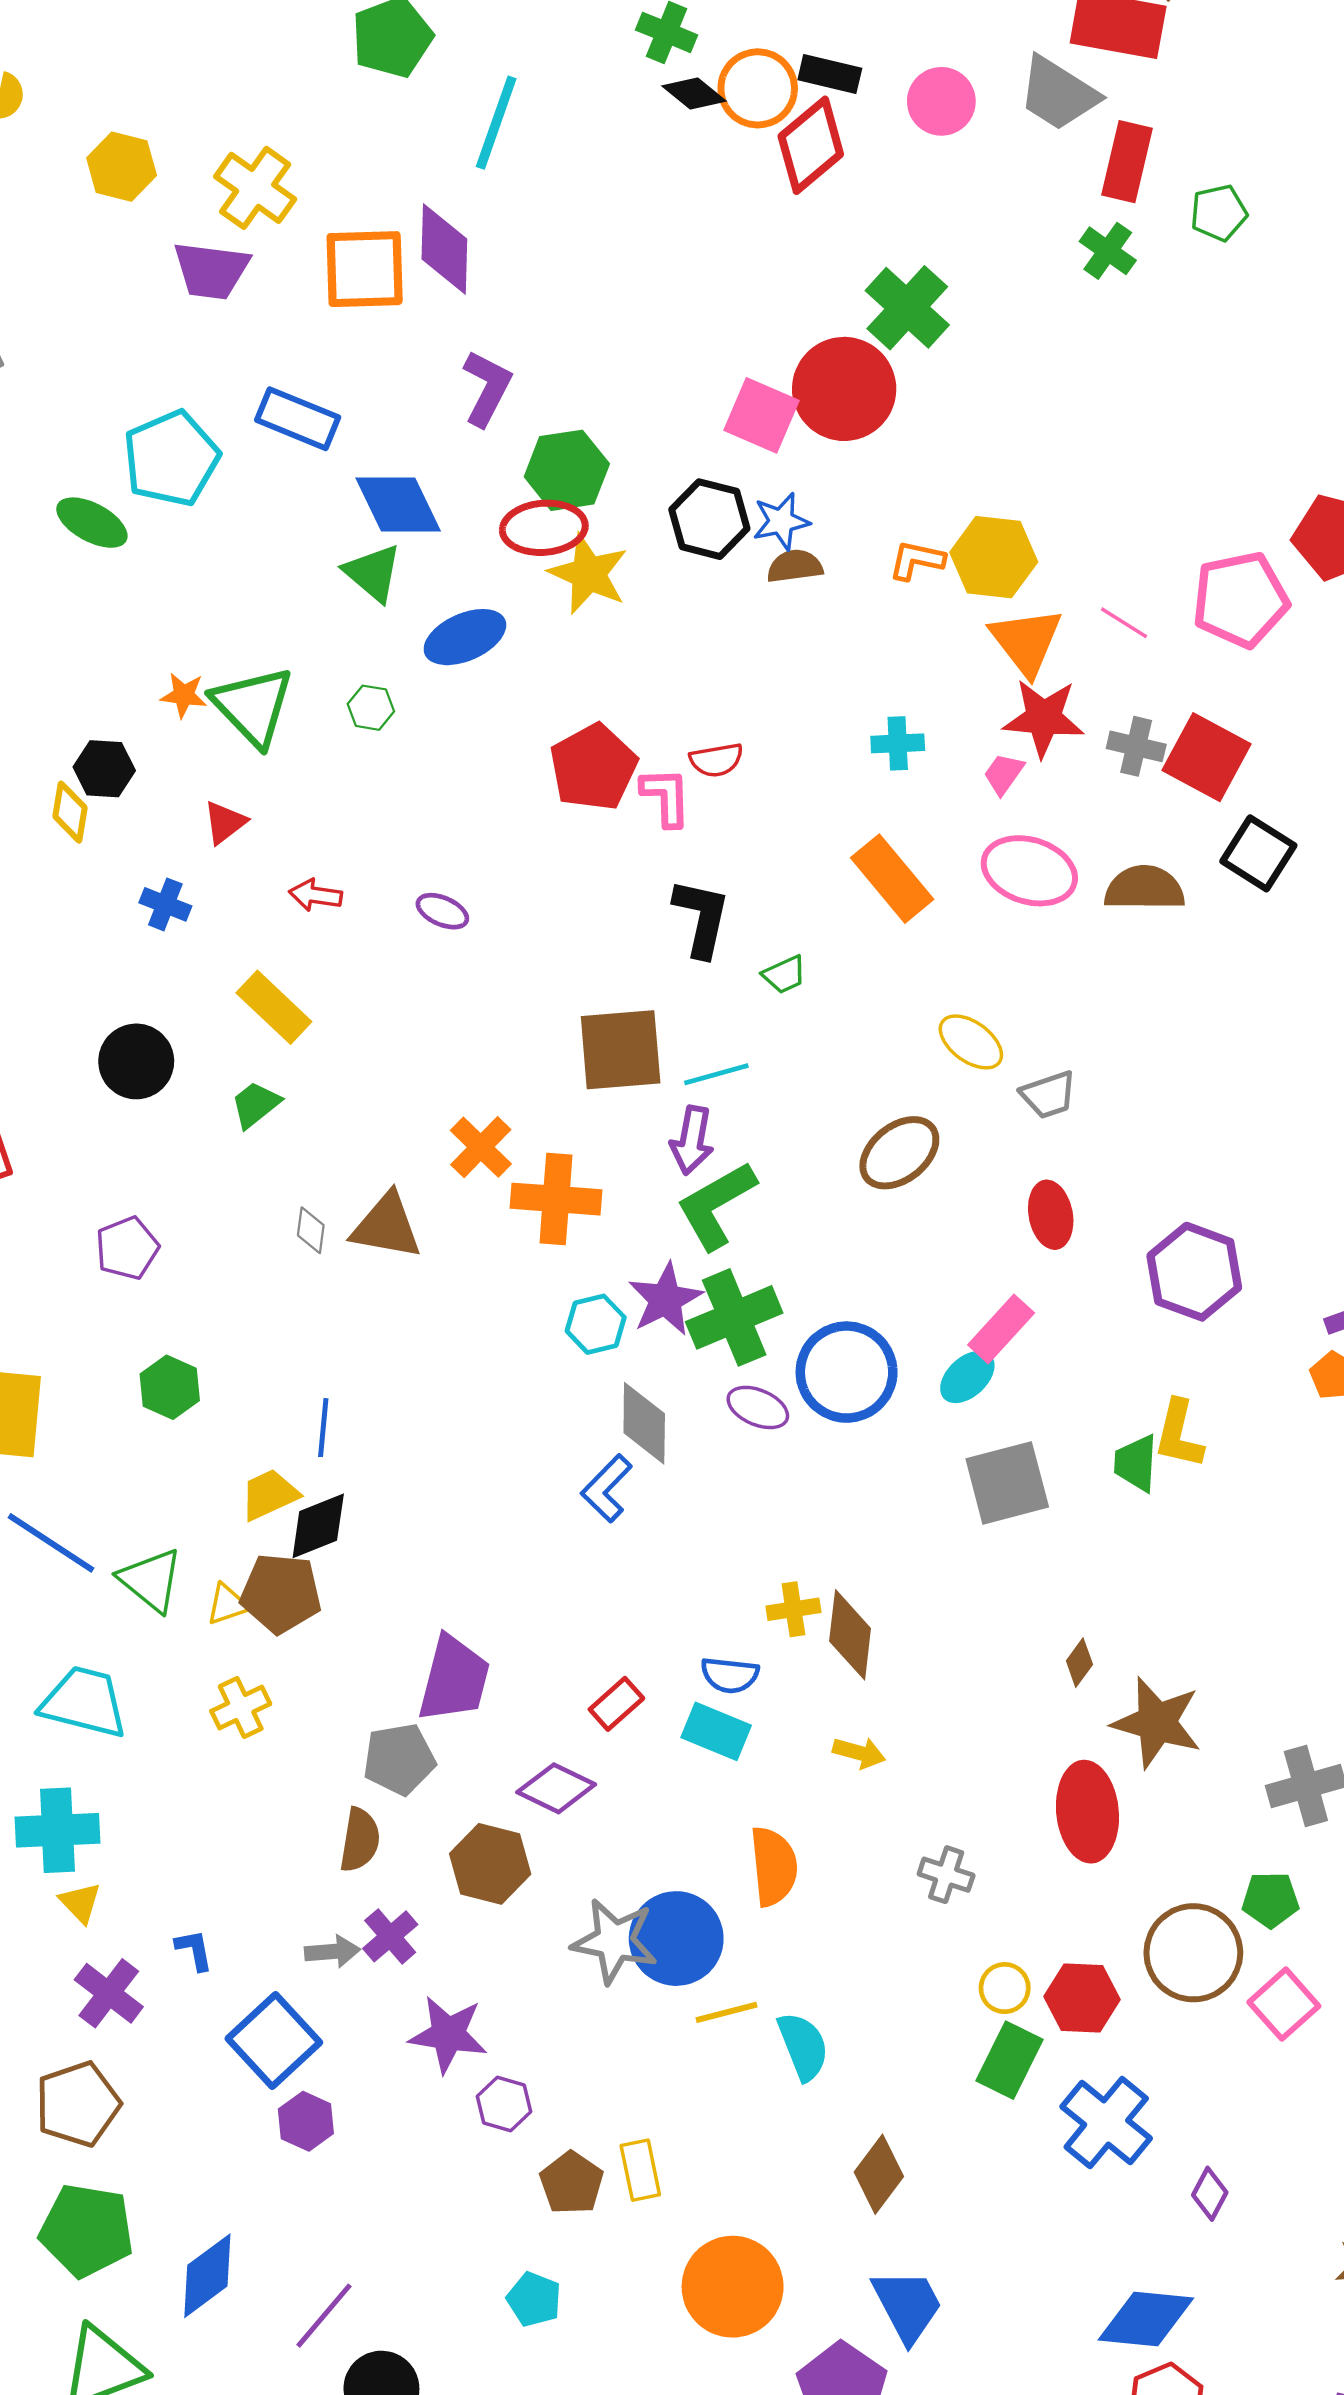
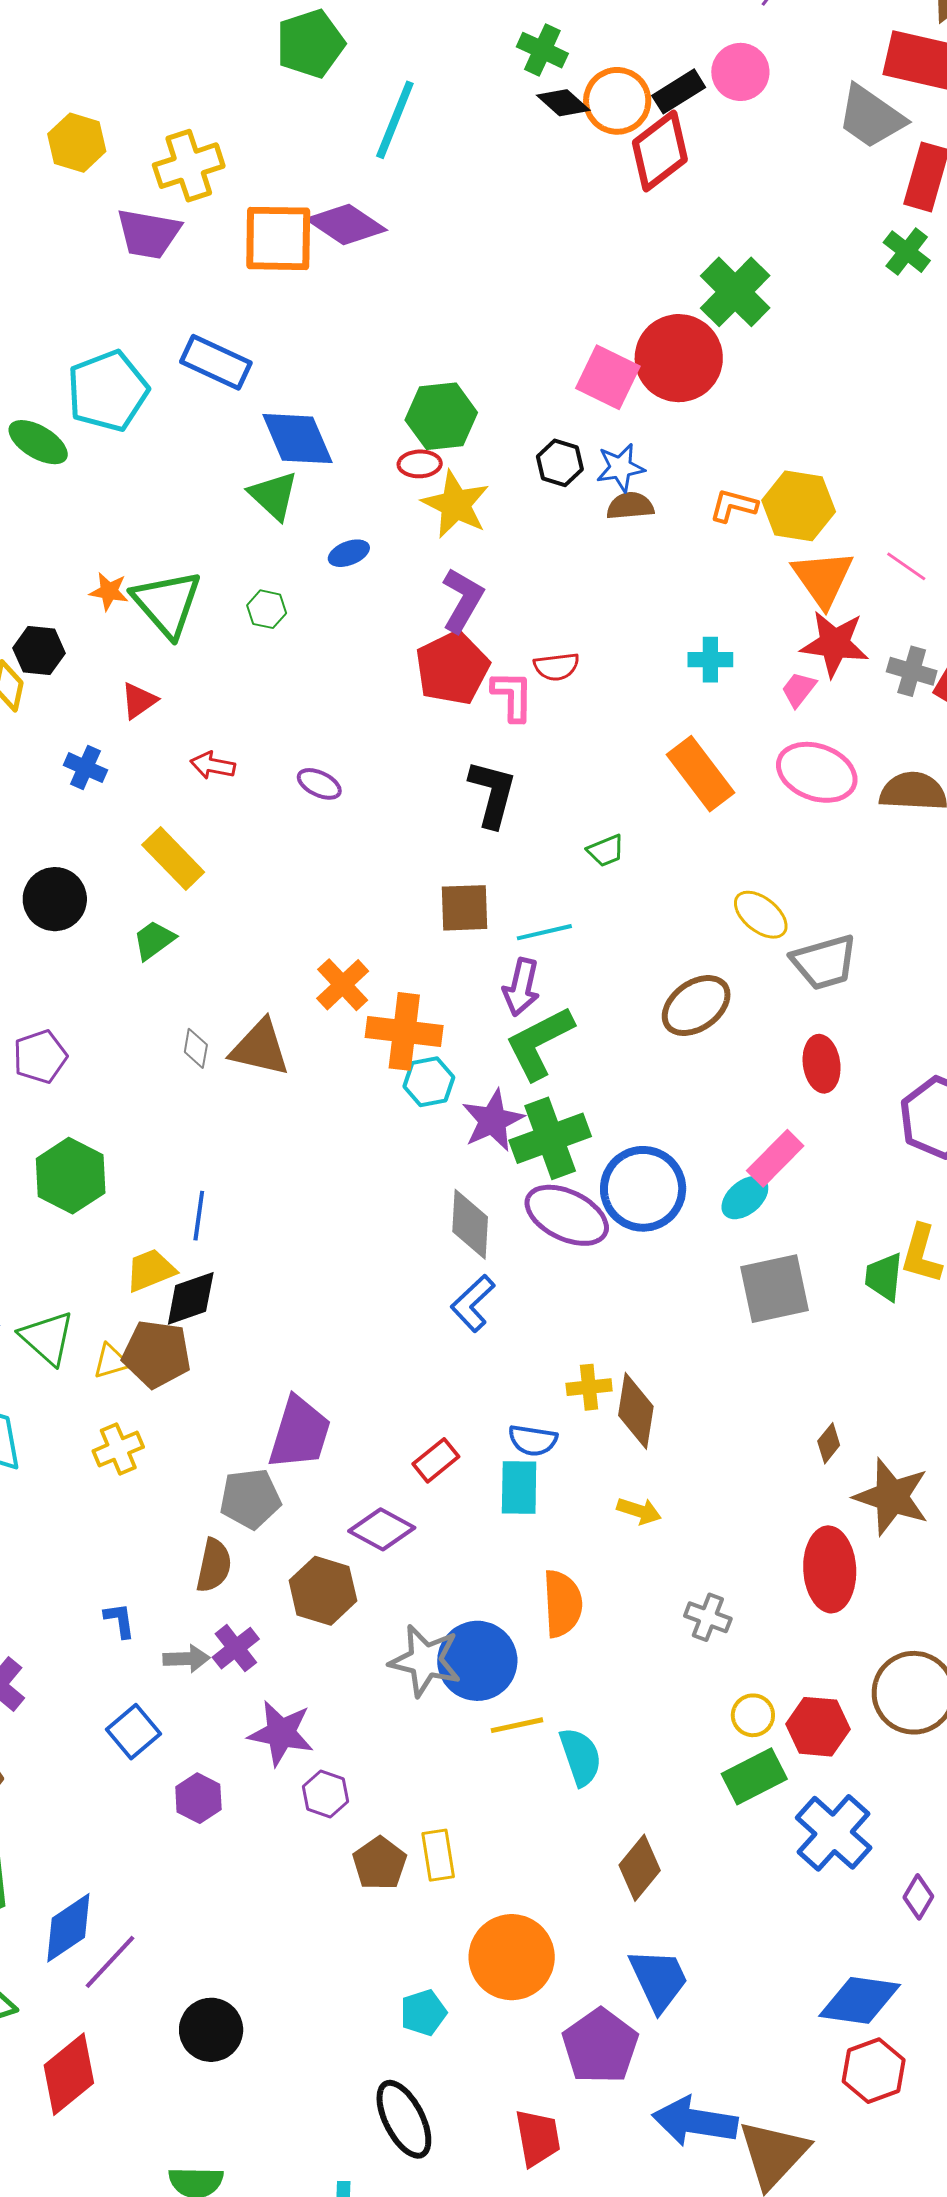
black rectangle: (830, 74) -> (679, 91), turned -48
pink circle: (941, 101) -> (740, 72), moved
yellow cross: (255, 188) -> (189, 166), turned 34
purple diamond: (444, 249) -> (346, 225), turned -60
purple L-shape: (487, 388) -> (462, 600), moved
black hexagon: (709, 519) -> (560, 463), size x0.7
red ellipse: (544, 528) -> (420, 464), size x0.6
blue ellipse: (465, 637) -> (349, 553), size x0.6
black L-shape: (701, 918) -> (492, 794), moved
brown square: (621, 1050) -> (464, 908), size x0.7
gray trapezoid: (1049, 1095) -> (824, 962), size x1.4
cyan hexagon: (596, 1324) -> (429, 1082), moved
green hexagon: (170, 1387) -> (71, 1176), size x1.4
purple ellipse: (758, 1407) -> (567, 1215), size x1.6
blue L-shape: (607, 1488) -> (473, 1303), moved
cyan rectangle: (716, 1731) -> (519, 1487), turned 66
blue L-shape: (194, 1950) -> (120, 1620), moved
blue square: (274, 2041) -> (134, 1732), size x0.7
green rectangle: (1010, 2060) -> (754, 1776), turned 34
purple hexagon: (306, 2121) -> (198, 1798), moved
cyan pentagon: (534, 2299) -> (423, 2013), moved, turned 30
purple line: (324, 2316) -> (110, 1962), moved

